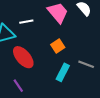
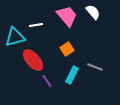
purple line: (18, 86) -> (47, 81), moved

